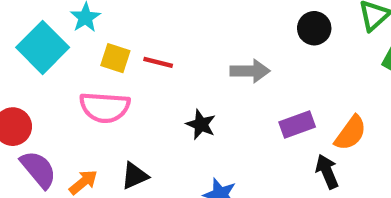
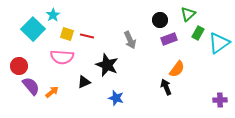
gray arrow: (250, 71) -> (130, 40), turned 66
black star: (201, 124) -> (107, 65), size x1.6
purple rectangle: (297, 124) -> (169, 39), moved
black triangle: (135, 176) -> (84, 82), moved

